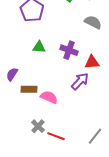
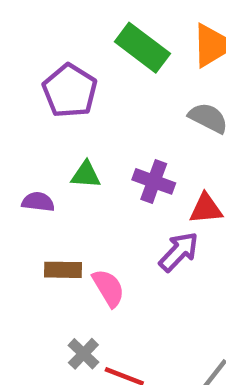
purple semicircle: (12, 74) -> (38, 202), moved, turned 64
pink semicircle: (49, 97) -> (108, 288), turned 36

